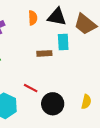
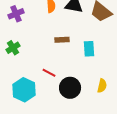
cyan rectangle: (63, 42) -> (89, 49), moved

